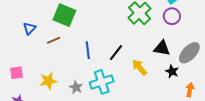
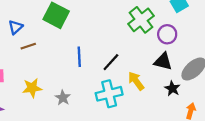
purple circle: (172, 16) -> (167, 34), moved
brown line: (54, 40) -> (28, 46), moved
cyan cross: (102, 82) -> (109, 94), moved

